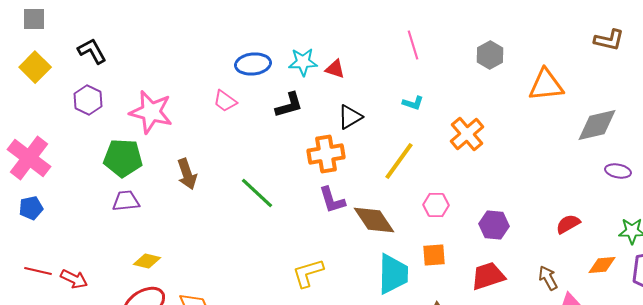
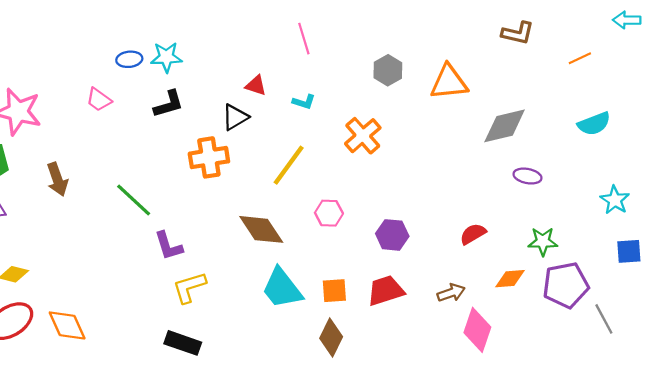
gray hexagon: (490, 55) -> (388, 70), moved
cyan star: (303, 62) -> (166, 57), moved
blue ellipse: (253, 64) -> (129, 59), size x0.7
red triangle: (335, 69) -> (256, 85), moved
purple L-shape: (332, 200) -> (169, 246), moved
orange square: (434, 255) -> (334, 291), moved
cyan trapezoid: (393, 274) -> (282, 288), turned 141
brown arrow: (548, 278) -> (451, 293), turned 100

